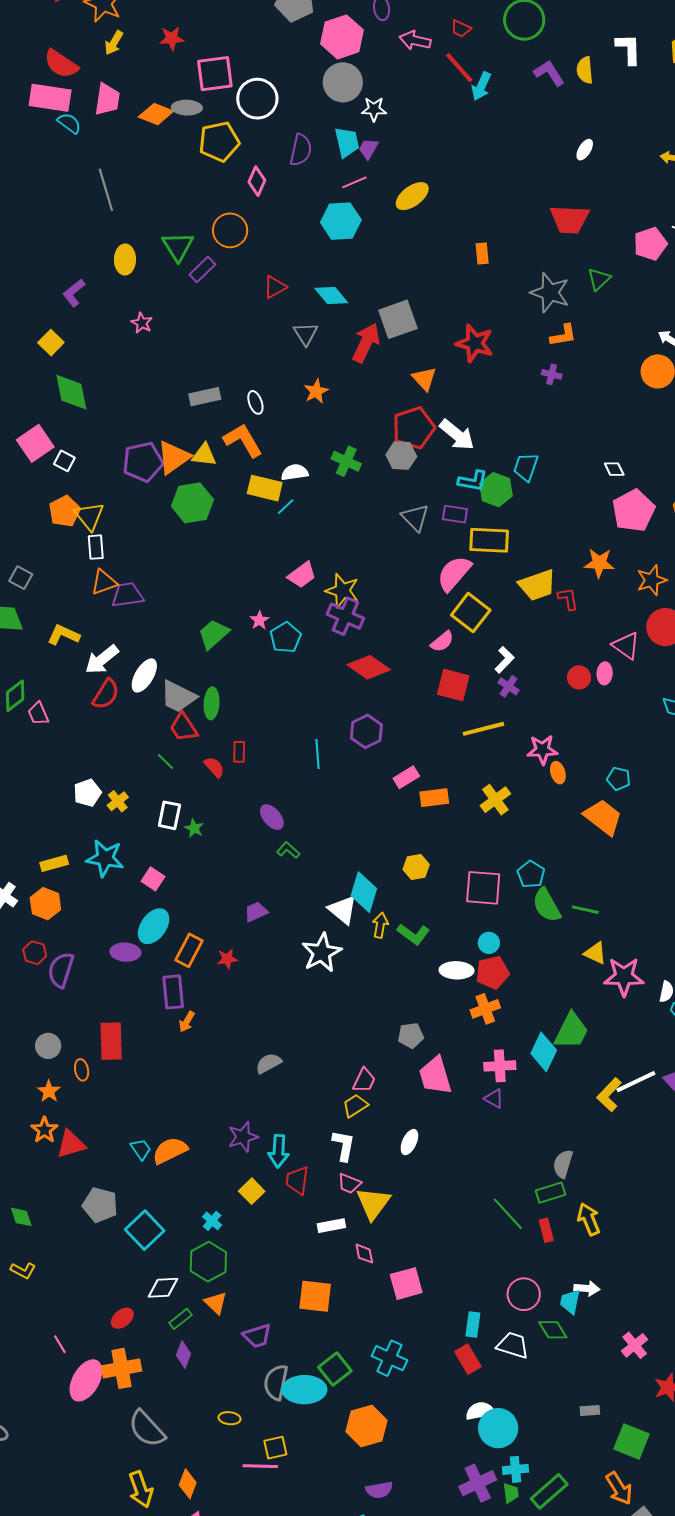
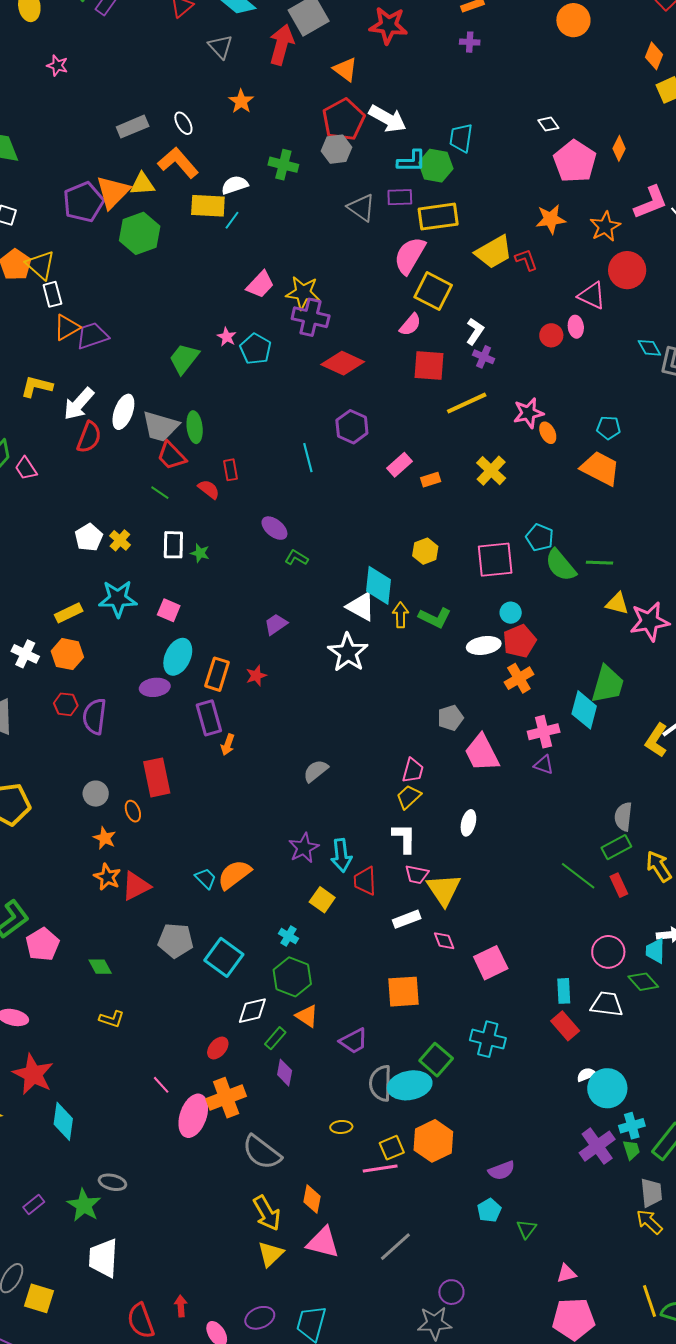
orange rectangle: (434, 798) -> (431, 480), size x0.7
white semicircle: (480, 1411) -> (586, 1075), size x0.7
orange hexagon: (367, 1426) -> (433, 1141), moved

